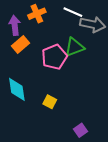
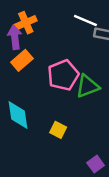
orange cross: (37, 14) -> (26, 23), moved
green triangle: (74, 47) -> (87, 86), moved

